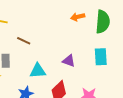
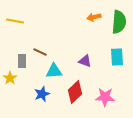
brown line: (24, 41) -> (40, 52), moved

